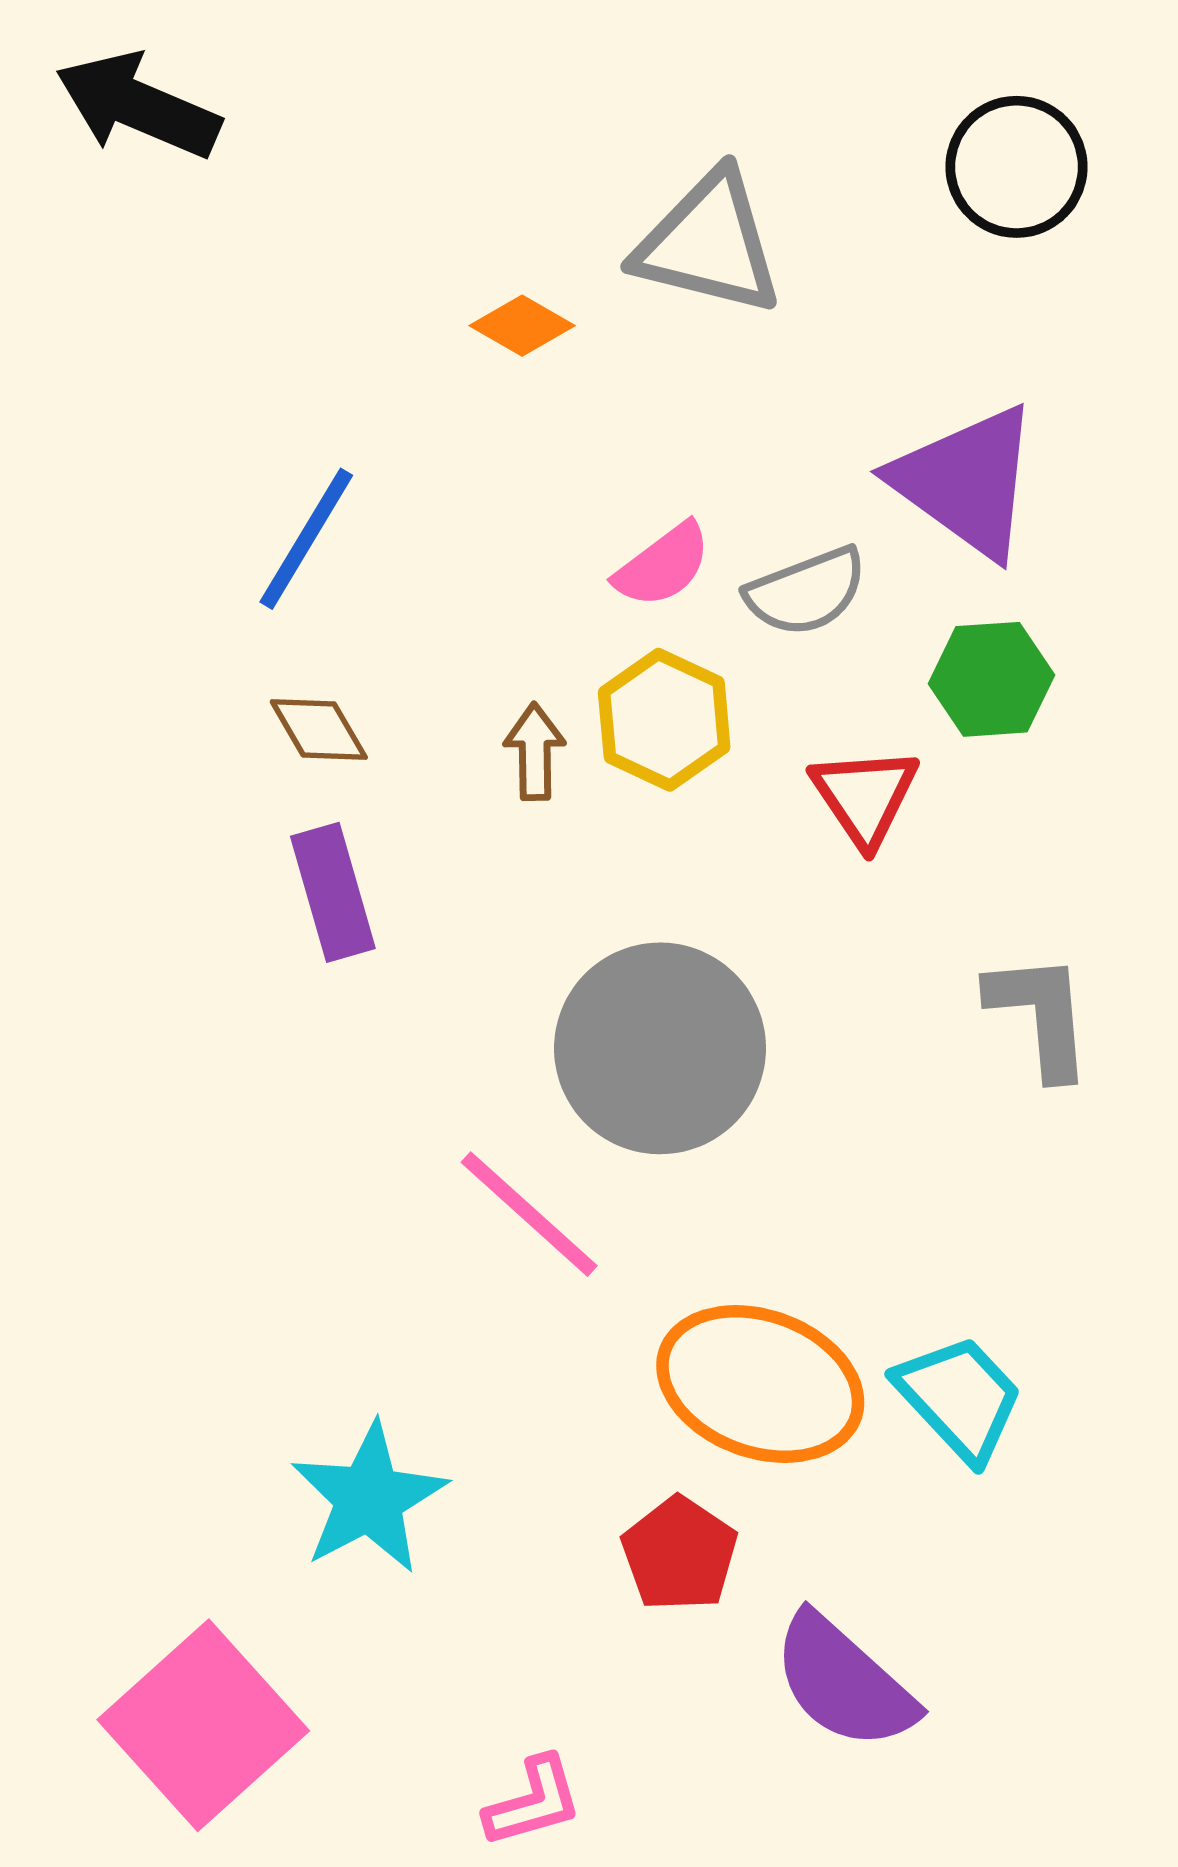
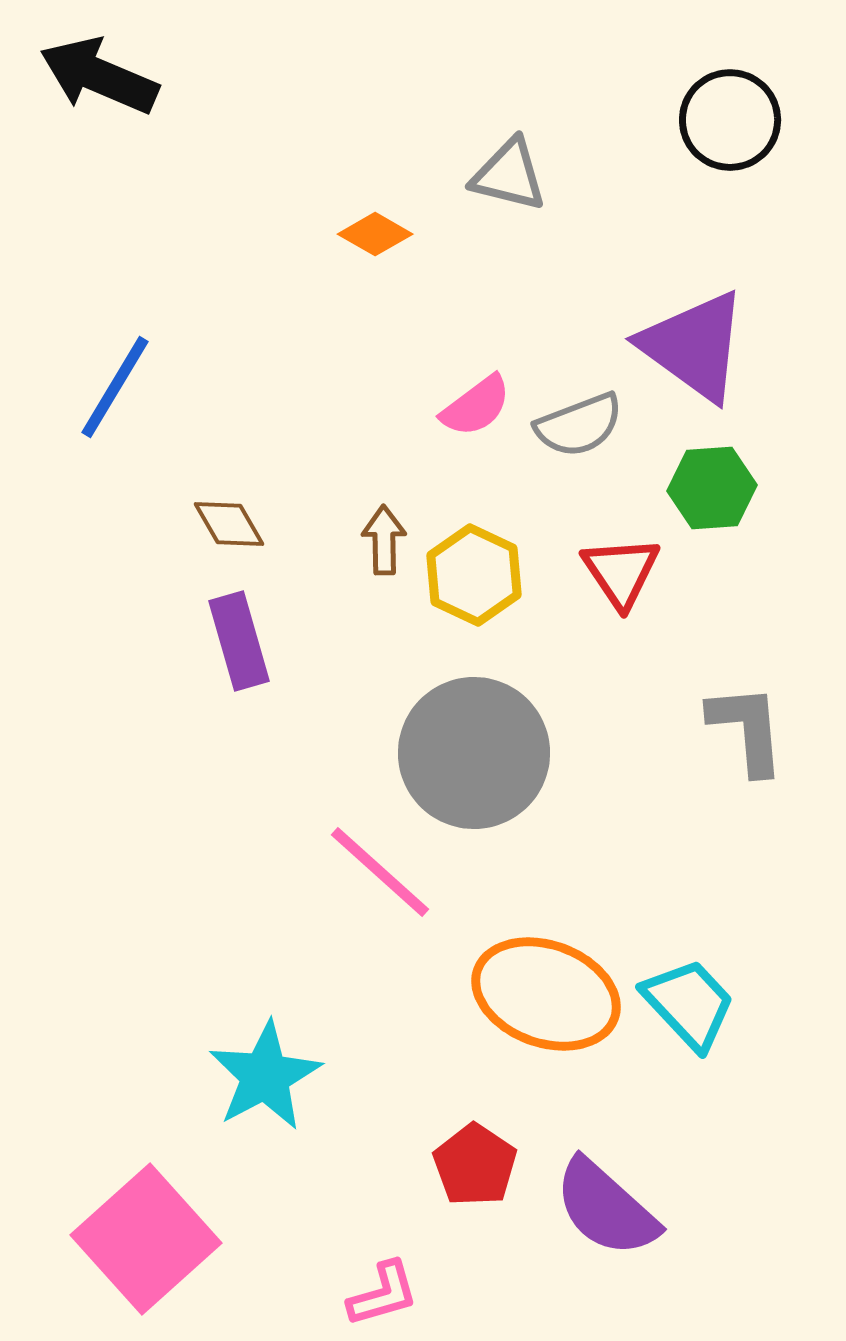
gray triangle: (709, 243) -> (509, 175), size x0.7
blue line: (306, 539) -> (115, 387), moved
yellow hexagon: (664, 720) -> (474, 575), moved
red pentagon: (680, 1554) -> (475, 1165), moved

